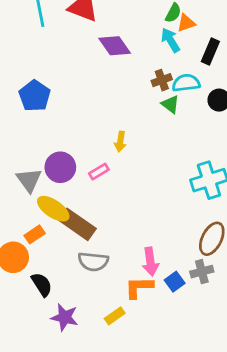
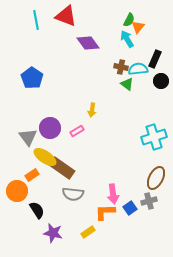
orange triangle: (186, 23) -> (138, 27), turned -32
black rectangle: (210, 51) -> (155, 59), moved
brown cross: (162, 80) -> (121, 67), turned 32

